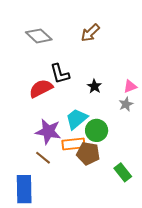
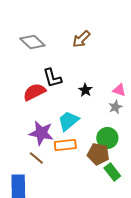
pink triangle: (130, 86) -> (119, 90), turned 40
green circle: (97, 130) -> (107, 138), moved
brown pentagon: (88, 153) -> (98, 154), moved

